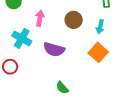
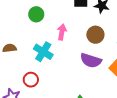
purple semicircle: (54, 49) -> (91, 61), moved

